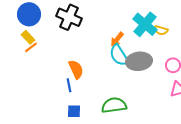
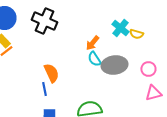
cyan cross: (145, 24) -> (120, 28), size x0.7
cyan semicircle: (119, 55) -> (94, 59), size x0.7

